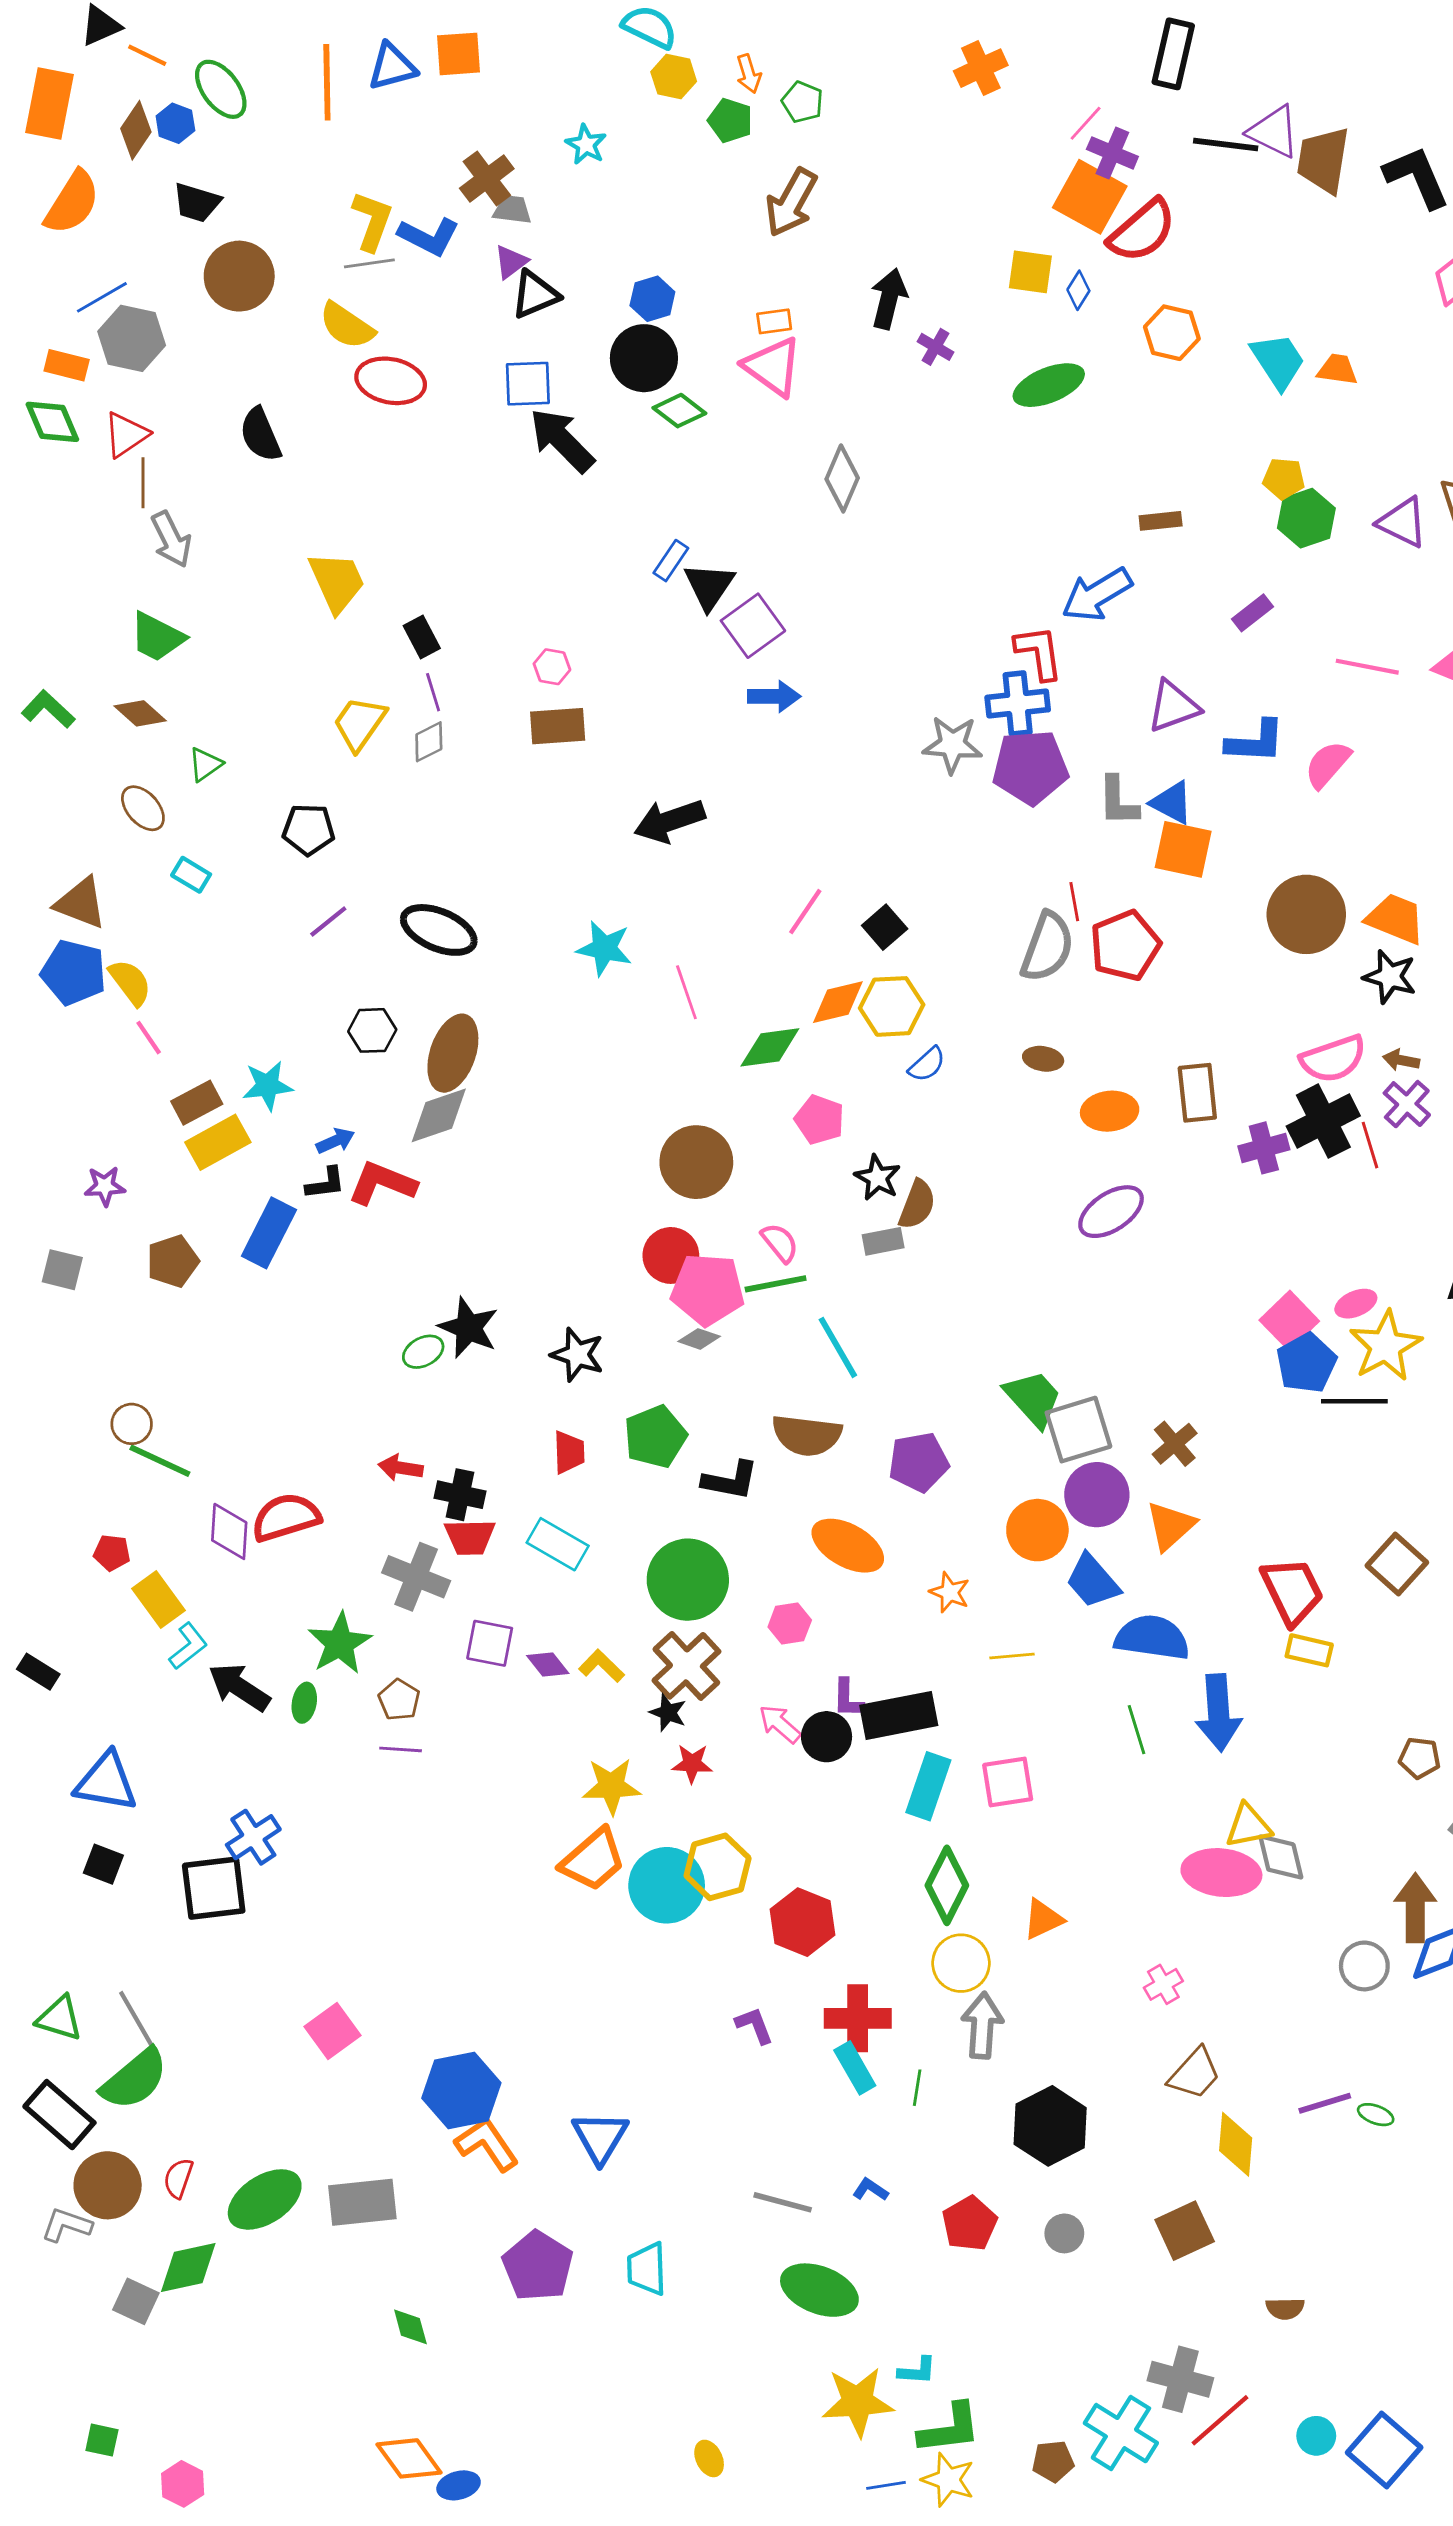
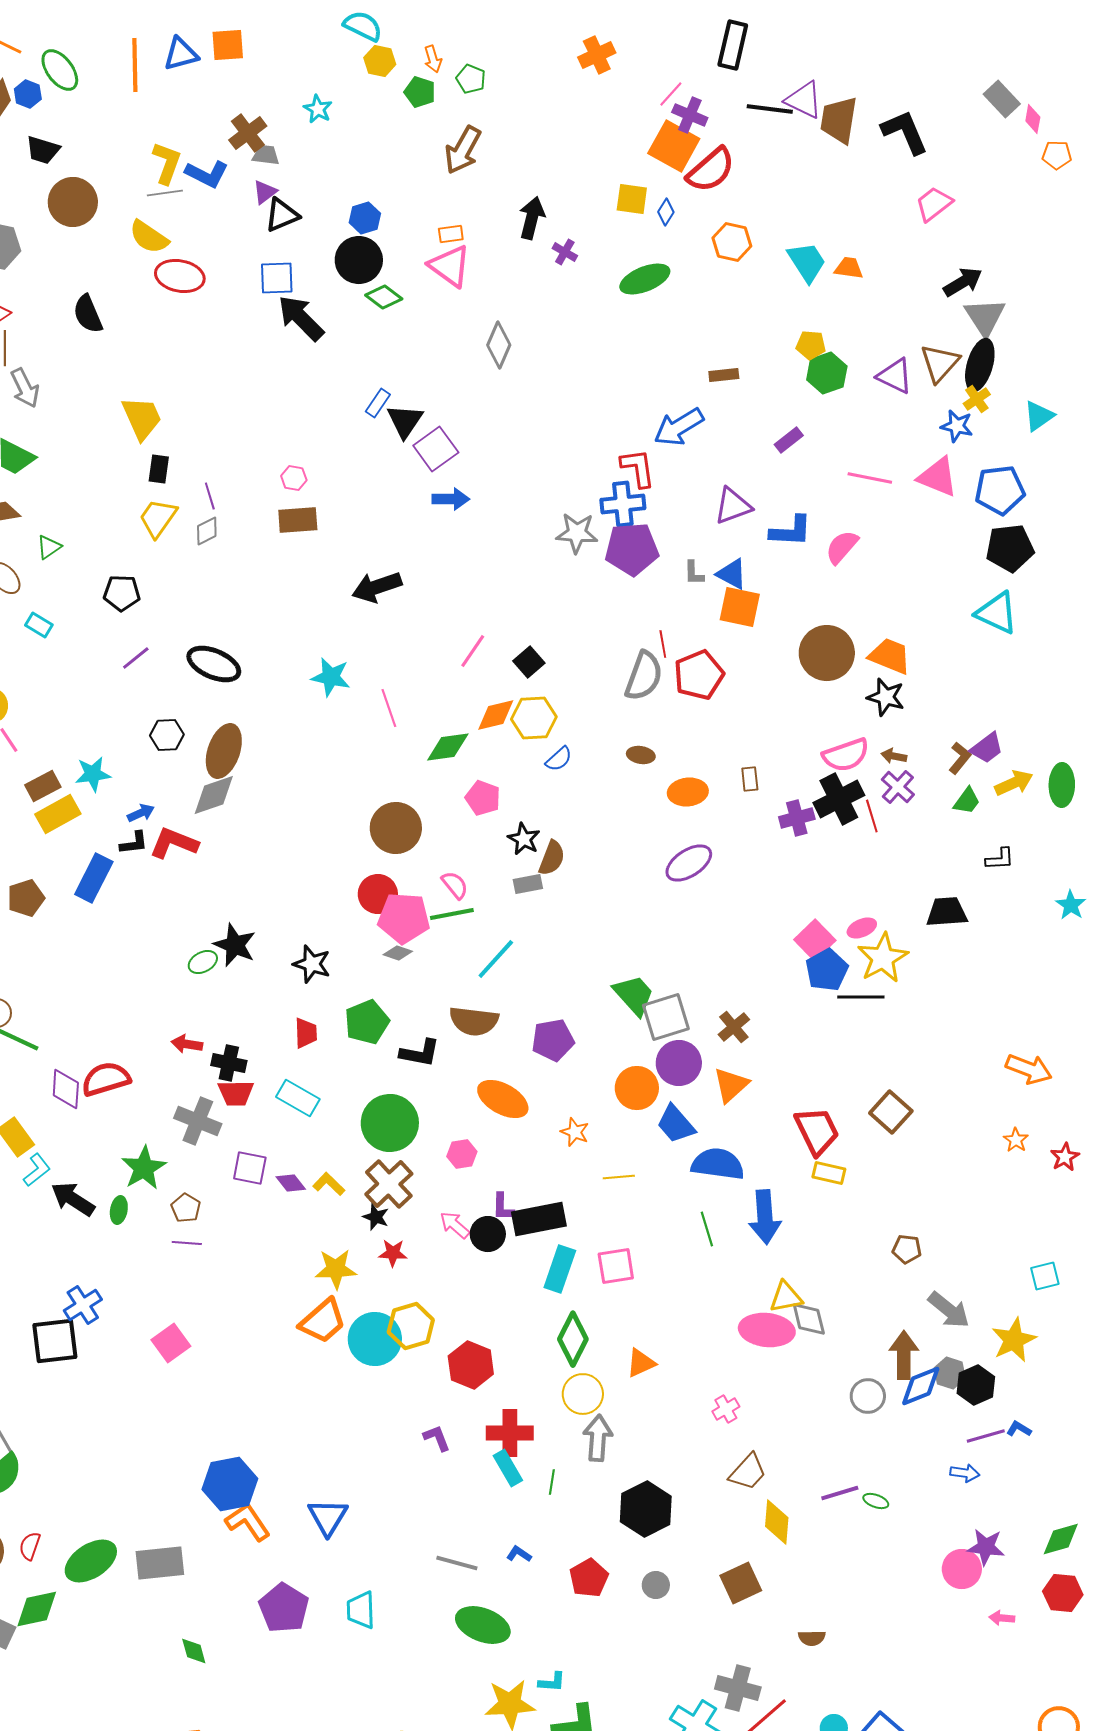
black rectangle: (422, 637) -> (159, 469), moved, turned 36
gray L-shape: (1118, 801) -> (694, 573), size x0.7
brown rectangle: (1197, 1093) -> (750, 779), size x0.6
cyan line: (838, 1347) -> (496, 959), turned 72
pink square: (333, 2031) -> (171, 1343), moved

